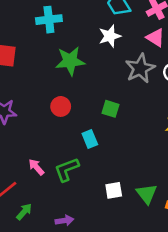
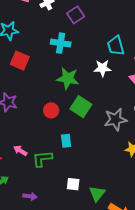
gray star: (140, 68) -> (115, 119), moved
green square: (110, 109) -> (81, 107), moved, size x1.5
pink arrow: (36, 167) -> (20, 150), turned -32

